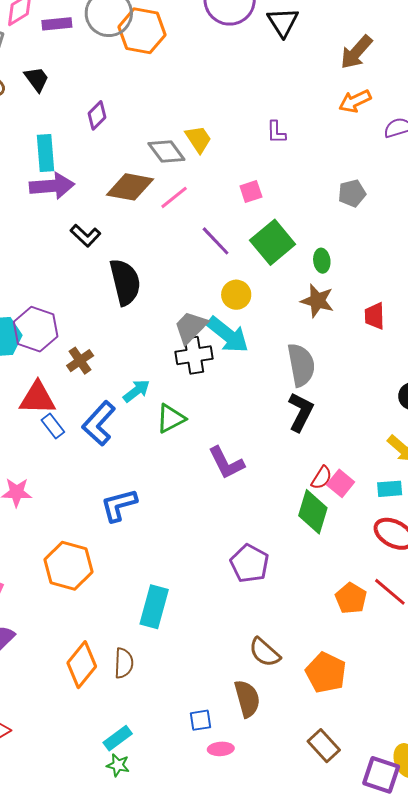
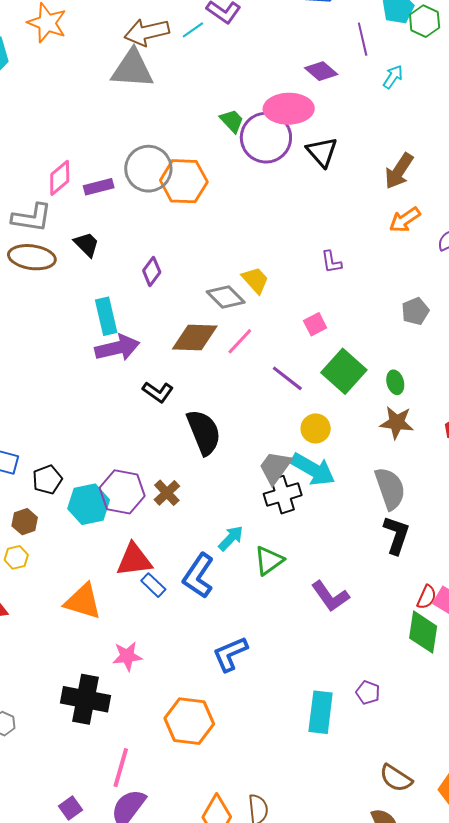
brown cross: (80, 361) -> (167, 493), moved
purple pentagon: (250, 564) -> (368, 693), size x0.6
cyan rectangle: (154, 607) -> (321, 712), moved

